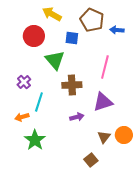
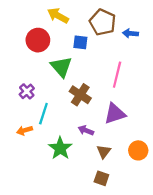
brown cross: (72, 85) -> (80, 95), turned 36
purple arrow: (77, 117) -> (86, 130), turned -144
brown triangle: (104, 137) -> (104, 152), moved
green star: (35, 140) -> (60, 148), moved
brown square: (91, 160) -> (101, 178), turned -32

